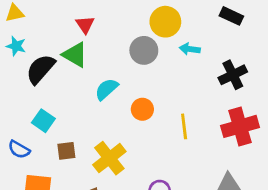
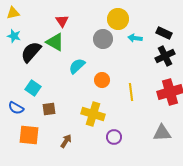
black rectangle: (231, 16) -> (164, 33), moved
yellow cross: (109, 158) -> (93, 114), moved, turned -35

